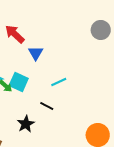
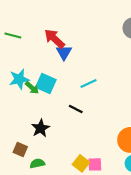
red arrow: (15, 34) -> (54, 39), moved
black star: (26, 124) -> (41, 128), moved

